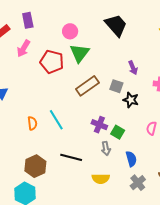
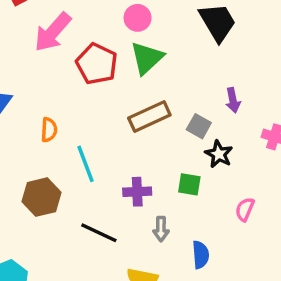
pink arrow: (23, 48) -> (53, 32), size x1.4
orange semicircle: (32, 123) -> (49, 130), moved
purple cross: (99, 125) -> (137, 192), moved, turned -35
green square: (118, 132) -> (189, 184), moved, turned -32
brown hexagon: (35, 166) -> (41, 197), moved

